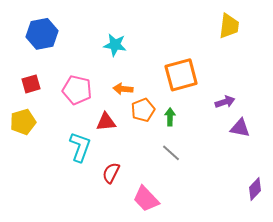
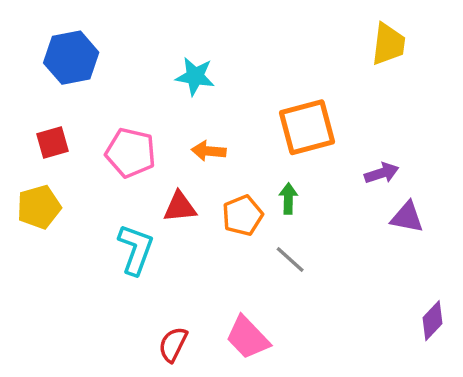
orange pentagon: (143, 110) -> (243, 215), moved
red semicircle: (111, 173) -> (173, 344), moved

